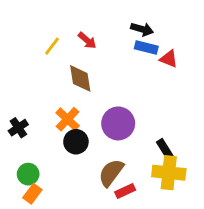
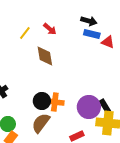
orange cross: (68, 119) -> (55, 102), moved, turned -36
purple circle: (118, 123) -> (89, 107), moved
brown semicircle: (111, 173) -> (41, 123), moved

